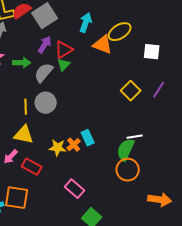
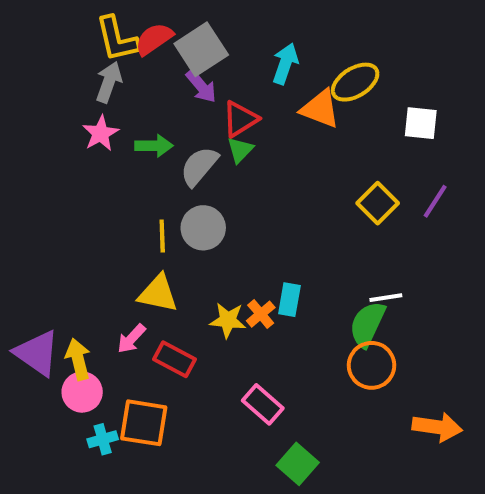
purple arrow: (45, 45) -> (201, 86), moved, turned 108
cyan rectangle: (88, 138) -> (289, 300), turned 35

